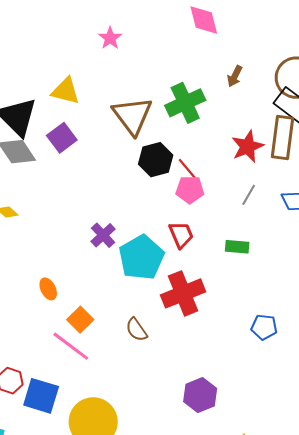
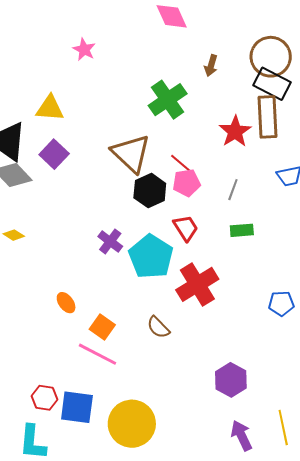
brown triangle: (132, 116) -> (131, 153), moved
black hexagon: (156, 160) -> (150, 191), moved
gray line: (249, 195) -> (233, 190), moved

